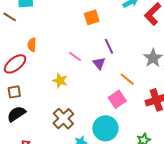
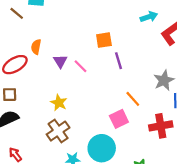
orange square: (92, 17) -> (104, 40), moved
purple triangle: (99, 63) -> (60, 61), moved
yellow star: (60, 81) -> (59, 103), moved

